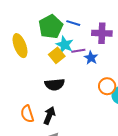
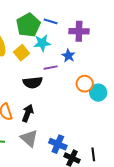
cyan star: (65, 45) -> (42, 43), turned -30
purple line: (78, 51) -> (51, 68), moved
yellow square: (57, 55) -> (22, 53), moved

